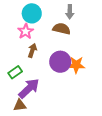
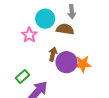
cyan circle: (32, 13) -> (45, 19), moved
brown arrow: (32, 50) -> (53, 54), moved

